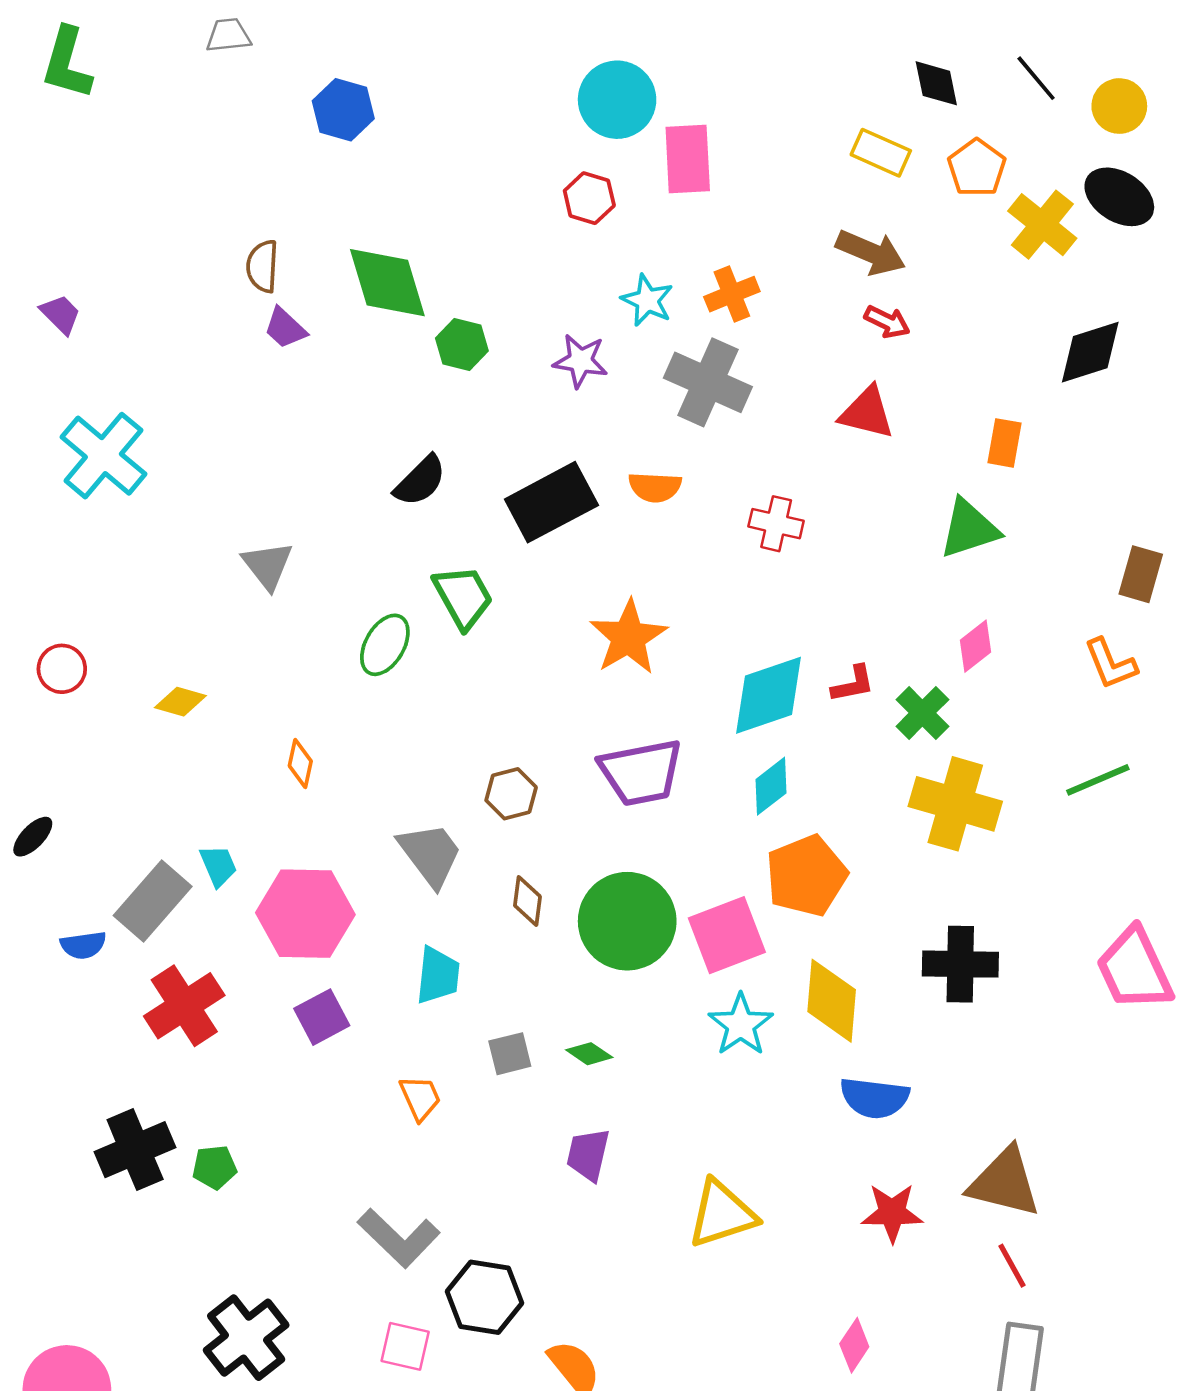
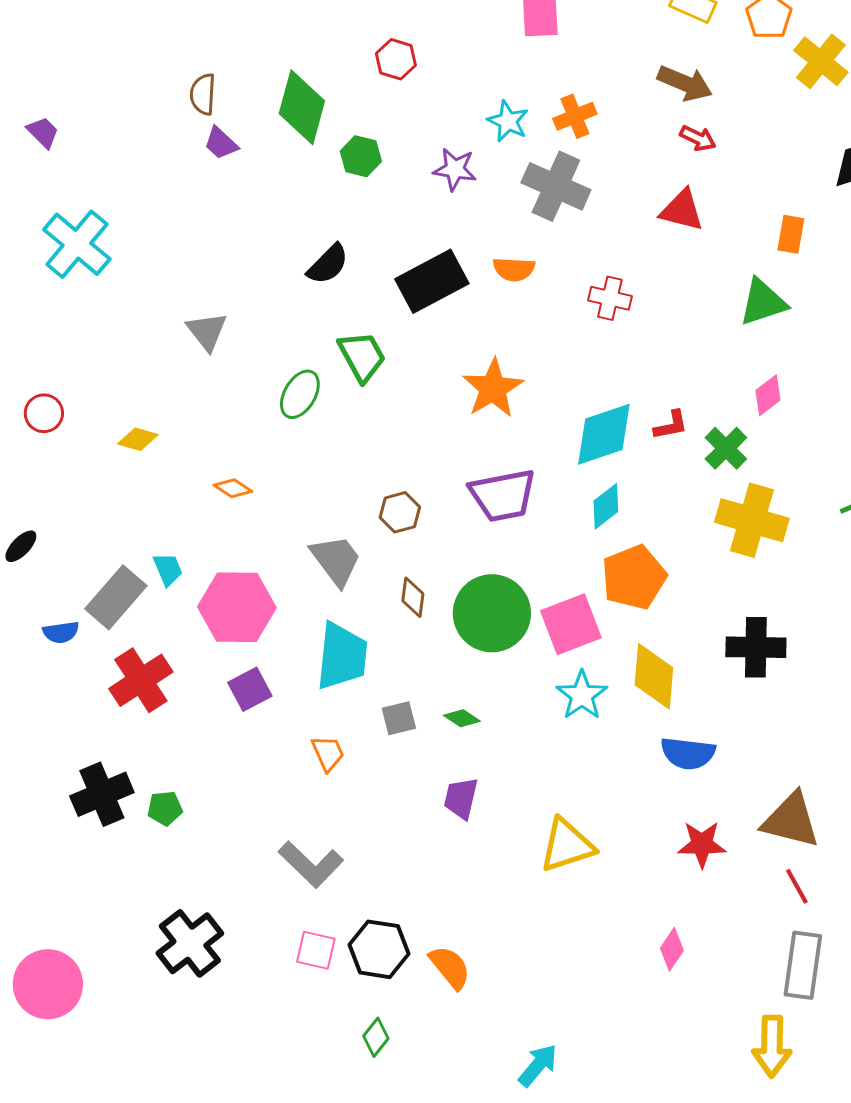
red hexagon: (589, 198) -> (396, 59), moved
green diamond: (387, 283) -> (302, 107), turned 32
orange diamond: (300, 763) -> (233, 488), turned -69
cyan trapezoid: (438, 975) -> (342, 656), size x1.5
black hexagon: (485, 1297) -> (379, 949), moved

